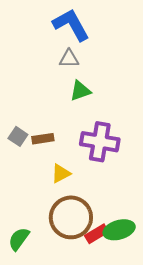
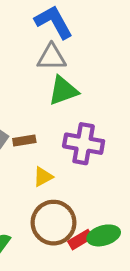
gray triangle: (69, 59) -> (52, 57), size x1.4
green triangle: (80, 91) -> (63, 91), size x1.4

